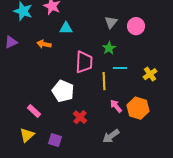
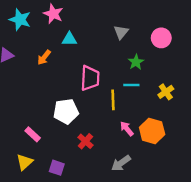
pink circle: (136, 26) -> (161, 38), moved
orange arrow: (44, 44) -> (44, 57), turned -64
green star: (109, 48) -> (136, 62), moved
white pentagon: (63, 91) -> (66, 111), turned -30

